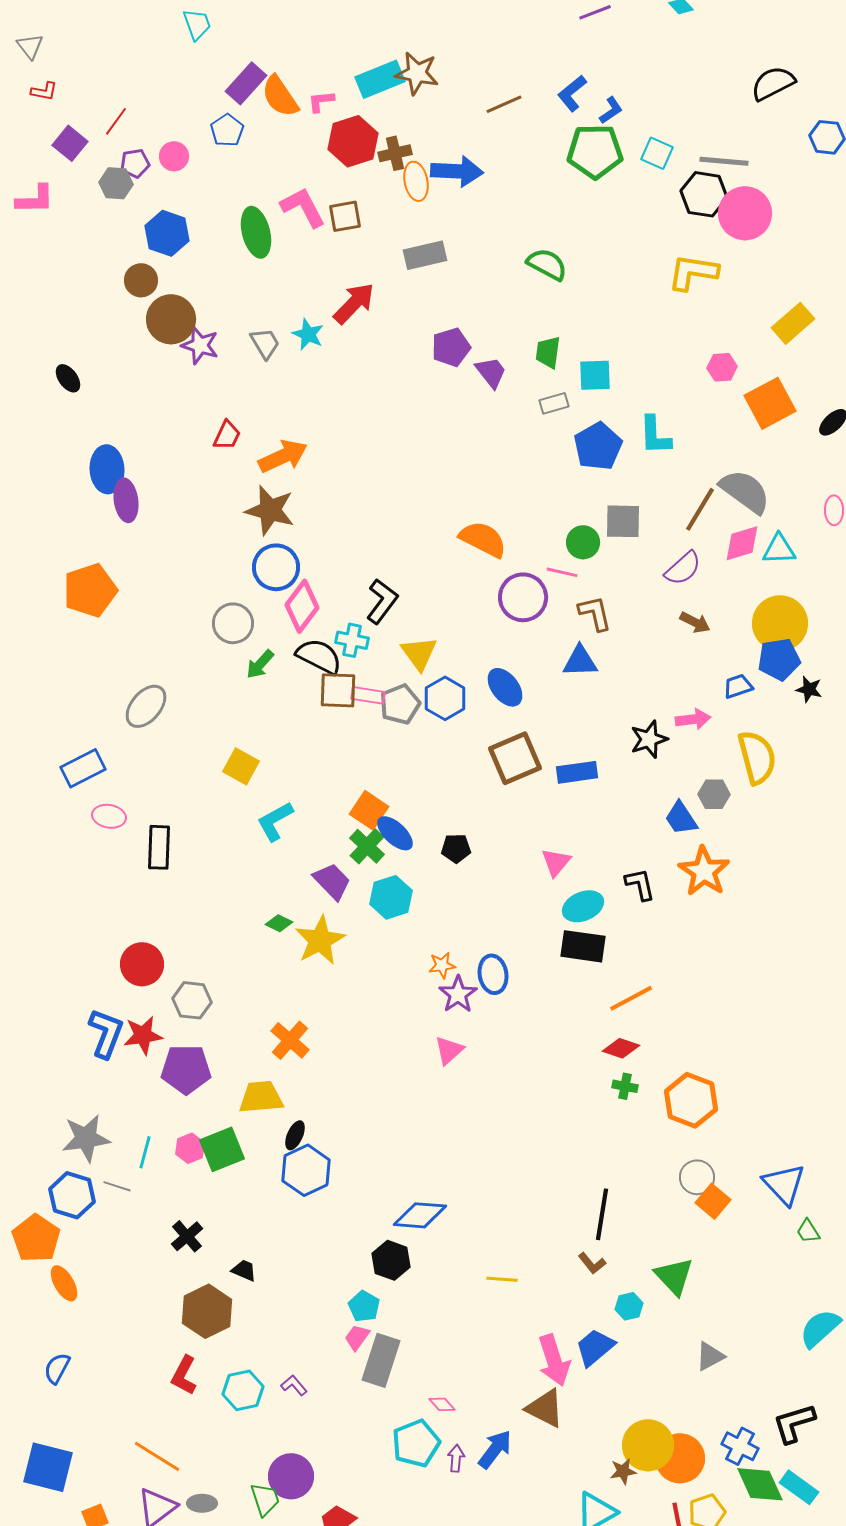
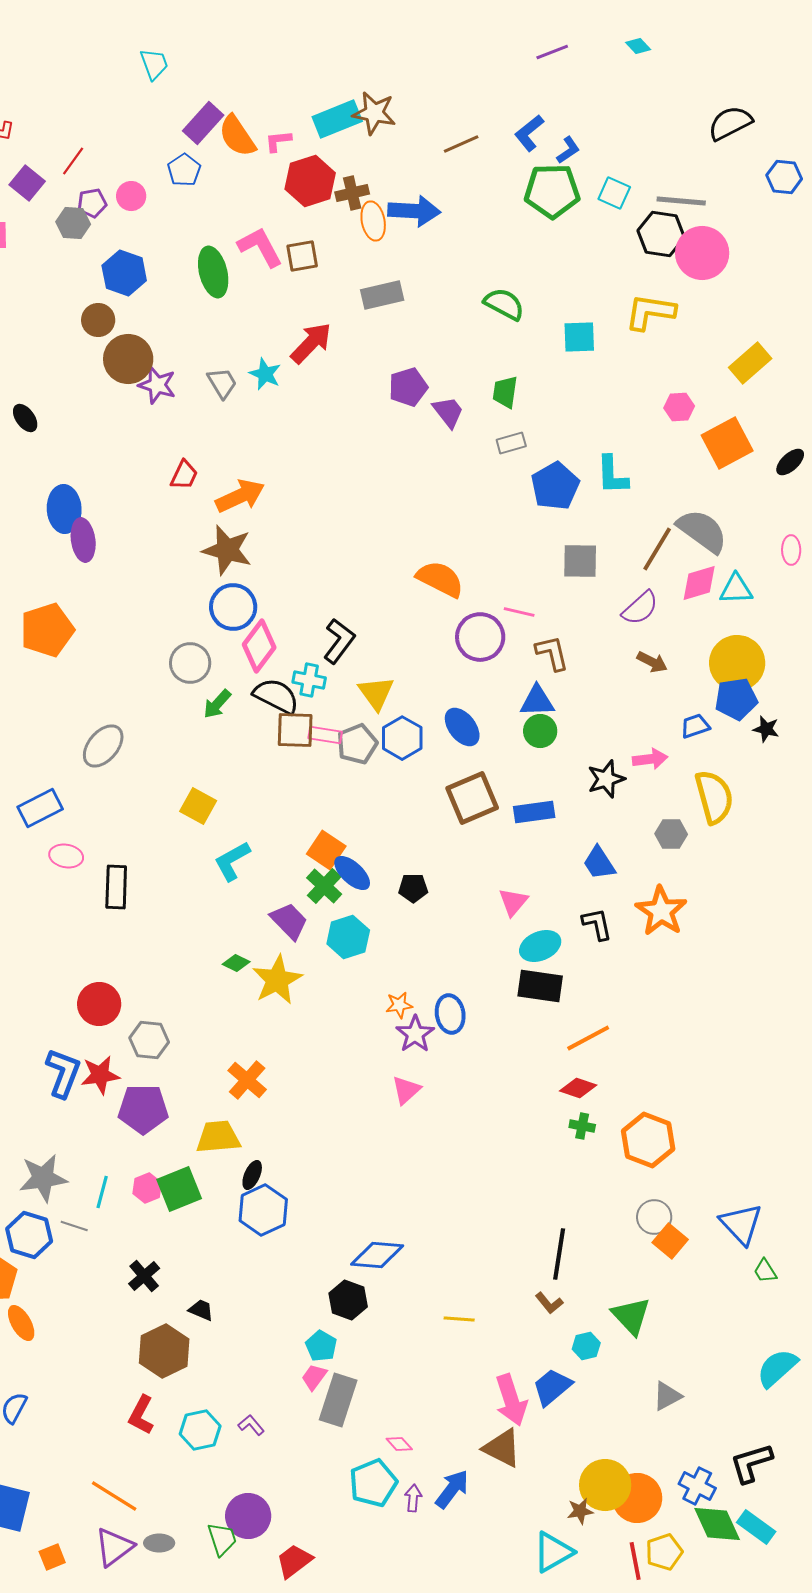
cyan square: (595, 375) -> (579, 337), moved
green circle: (583, 542) -> (540, 731), moved
blue trapezoid: (681, 818) -> (599, 863), moved

